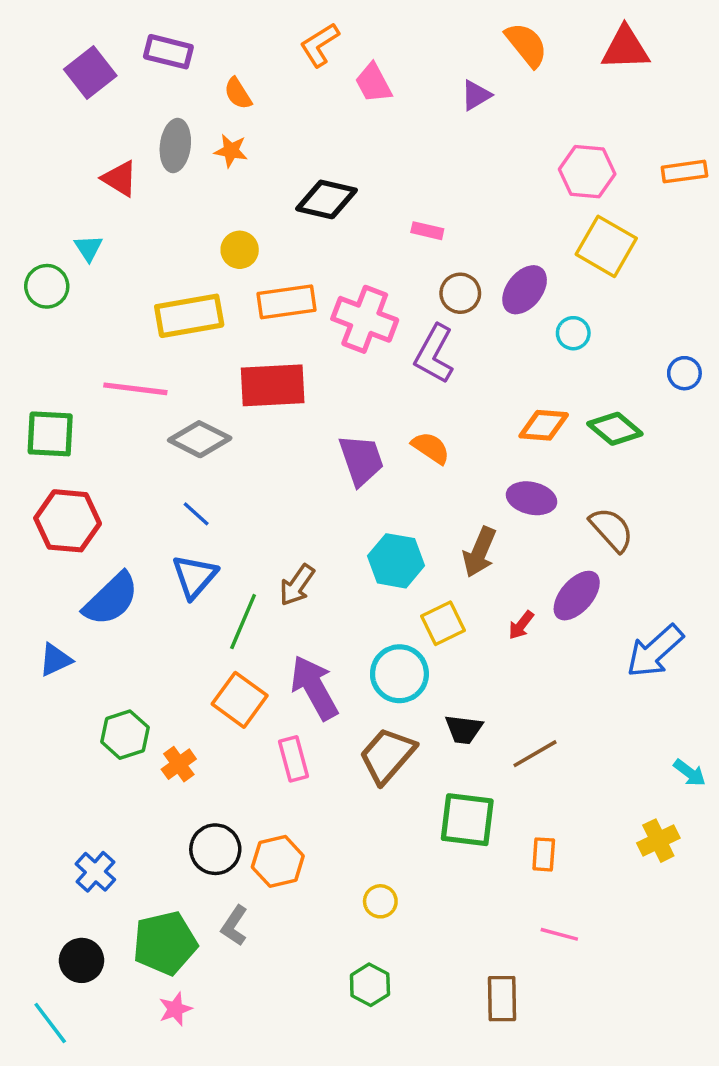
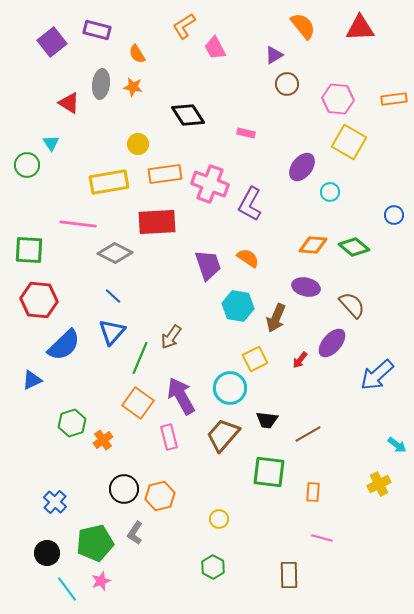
black diamond: (326, 199) -> (188, 115), turned 44
brown circle: (460, 293) -> (287, 84), moved
cyan hexagon: (396, 561) -> (238, 306), moved
cyan line: (50, 1023) -> (67, 589), moved

